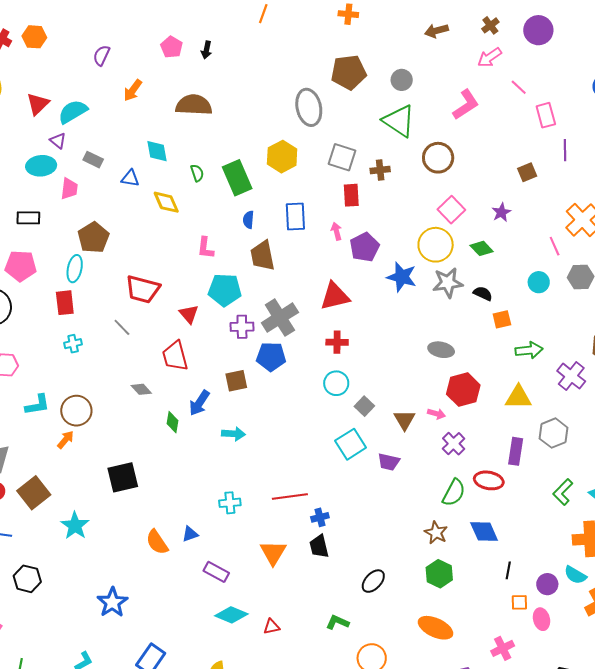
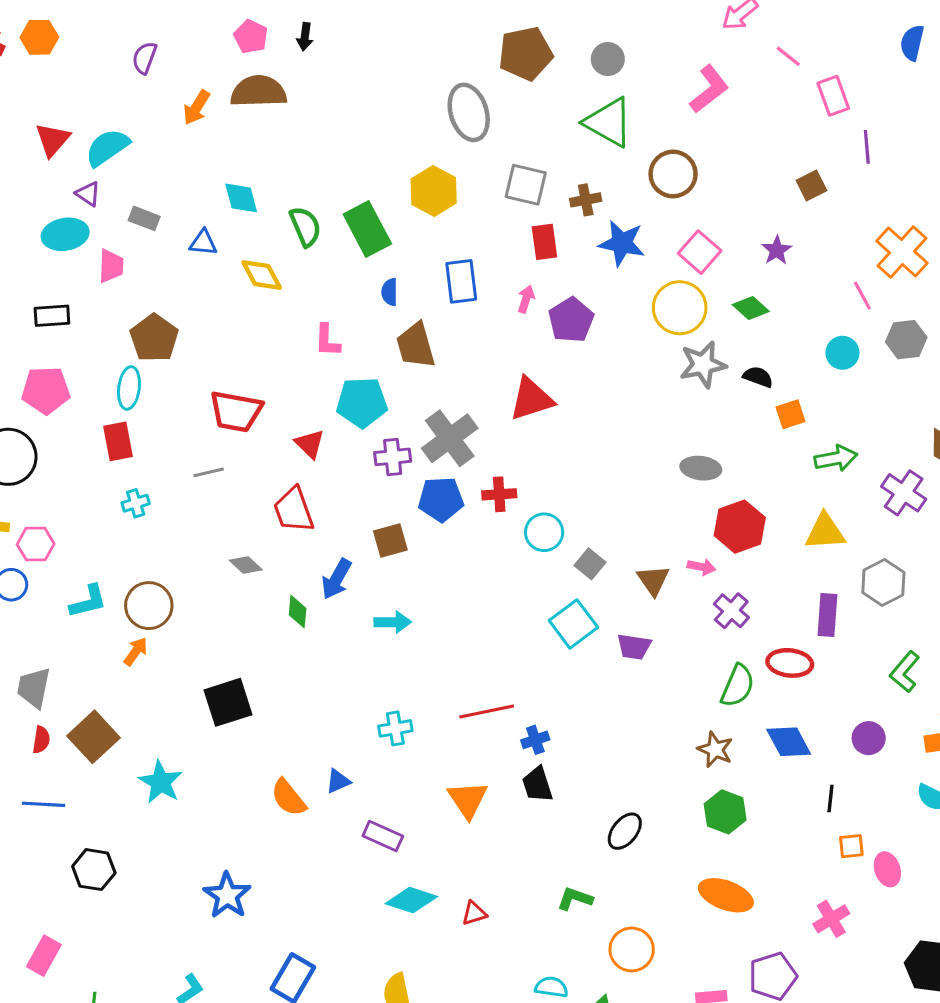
brown semicircle: (194, 105) -> (259, 91), moved
green semicircle: (197, 173) -> (305, 226), size x1.5
pink arrow: (336, 231) -> (526, 299), turned 36
blue star: (402, 277) -> (622, 243), moved
gray line: (122, 327) -> (209, 472), turned -54
red cross: (337, 342) -> (499, 494), moved
purple circle: (547, 584) -> (869, 738), moved

